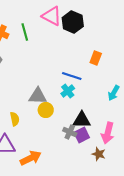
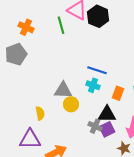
green line: (25, 32) -> (61, 25), moved
orange rectangle: (96, 58) -> (118, 93), moved
cyan cross: (68, 91) -> (93, 85), turned -32

